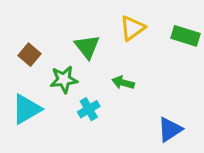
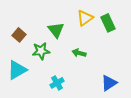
green rectangle: (185, 36) -> (108, 23), moved, turned 48
cyan cross: (89, 109) -> (57, 83), moved

